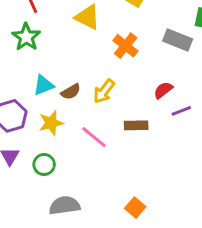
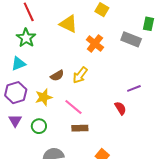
cyan triangle: (44, 85) -> (18, 64), moved
red semicircle: (163, 90) -> (120, 108), moved, turned 96
brown rectangle: (136, 125) -> (80, 128), moved

